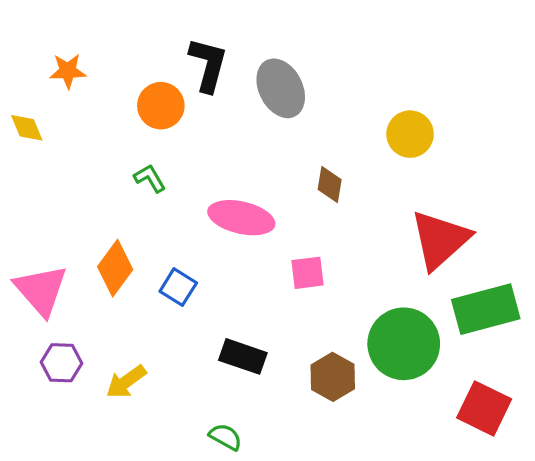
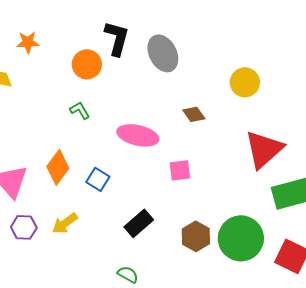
brown diamond: (330, 185) -> (194, 114), turned -45
green circle: (404, 344) -> (241, 238), moved
black rectangle: (243, 356) -> (139, 223), turned -60
yellow arrow: (126, 382) -> (65, 223), moved

